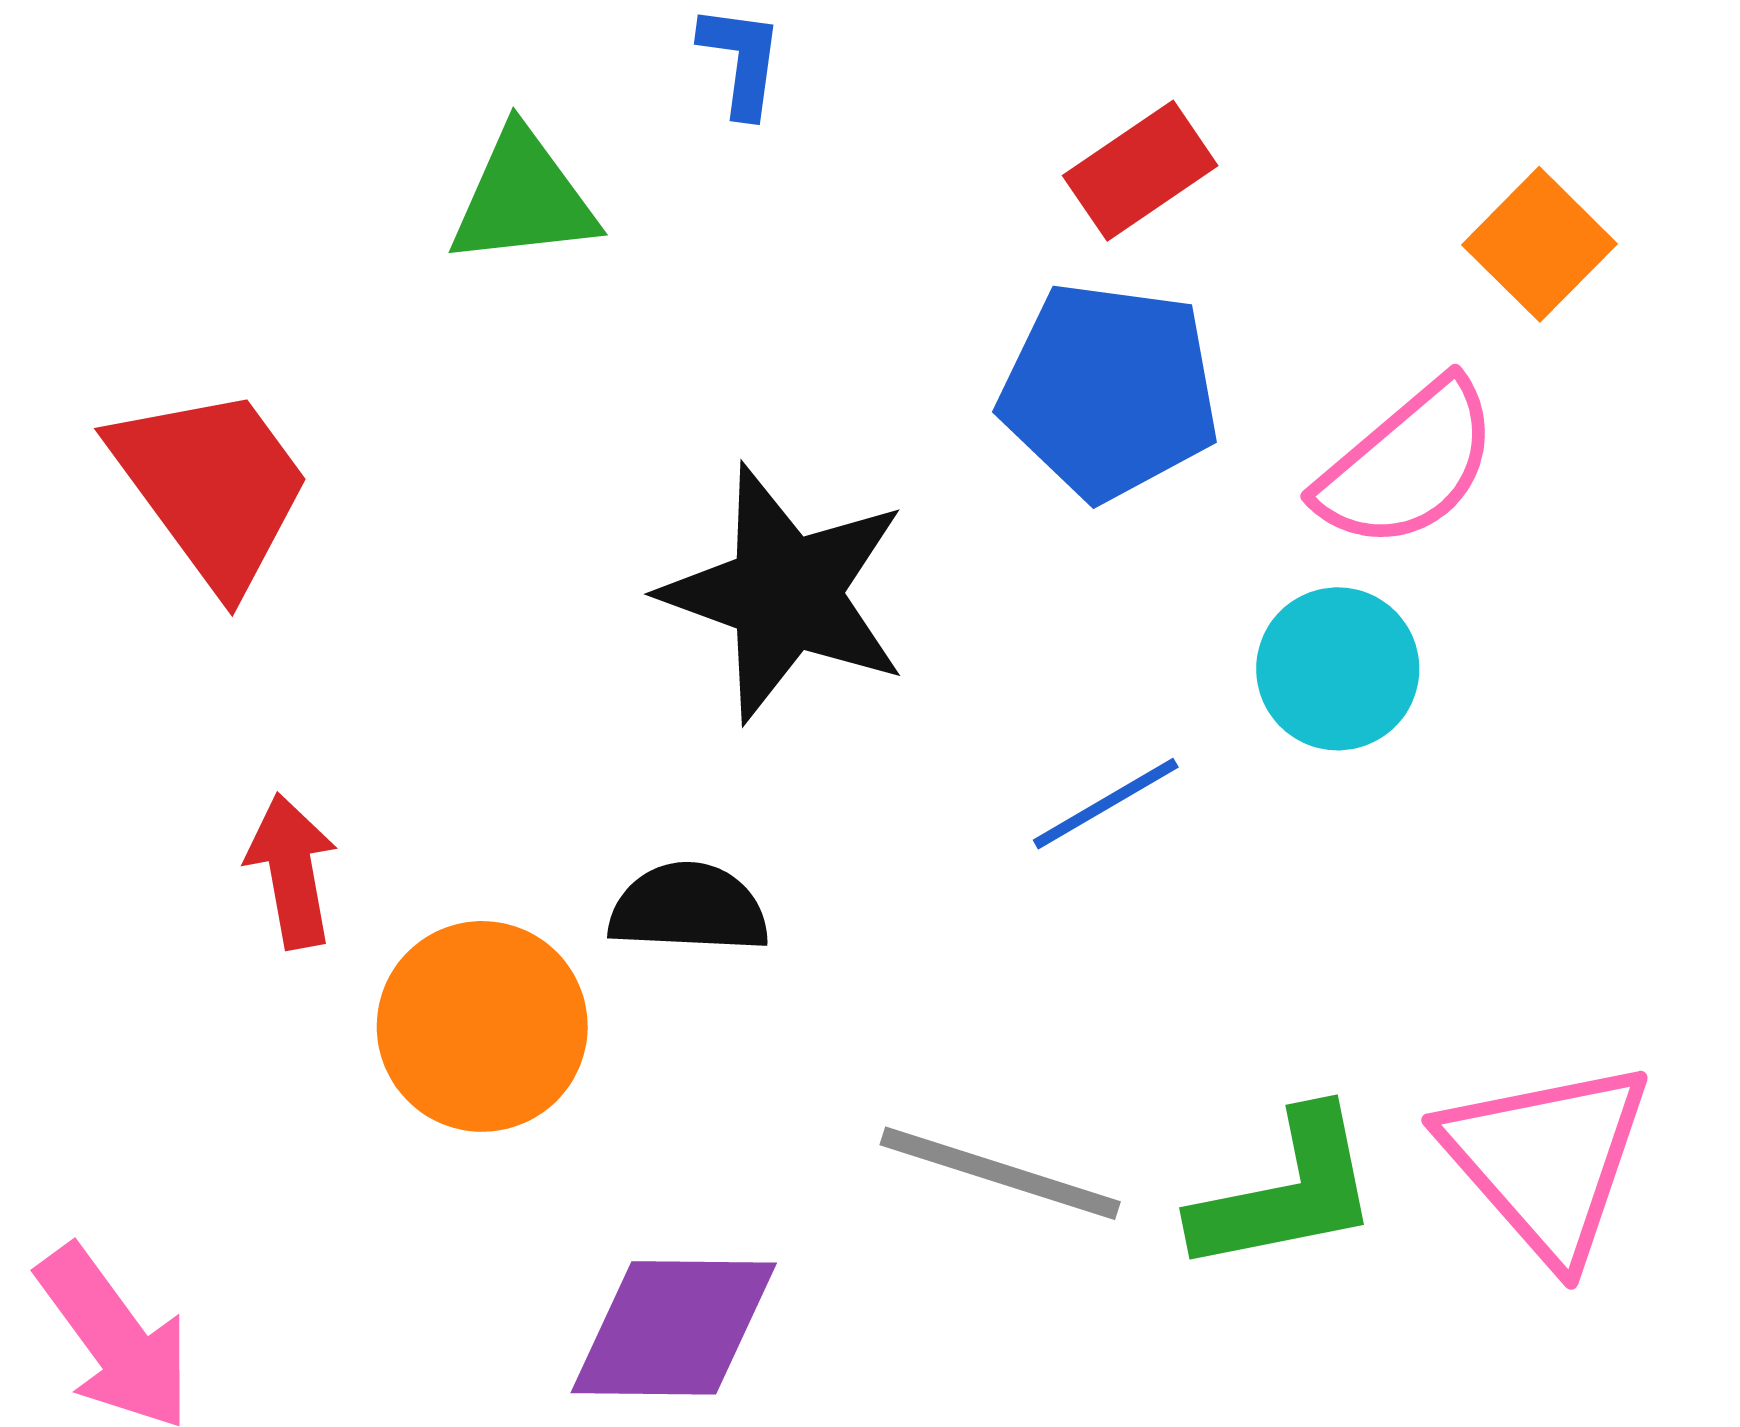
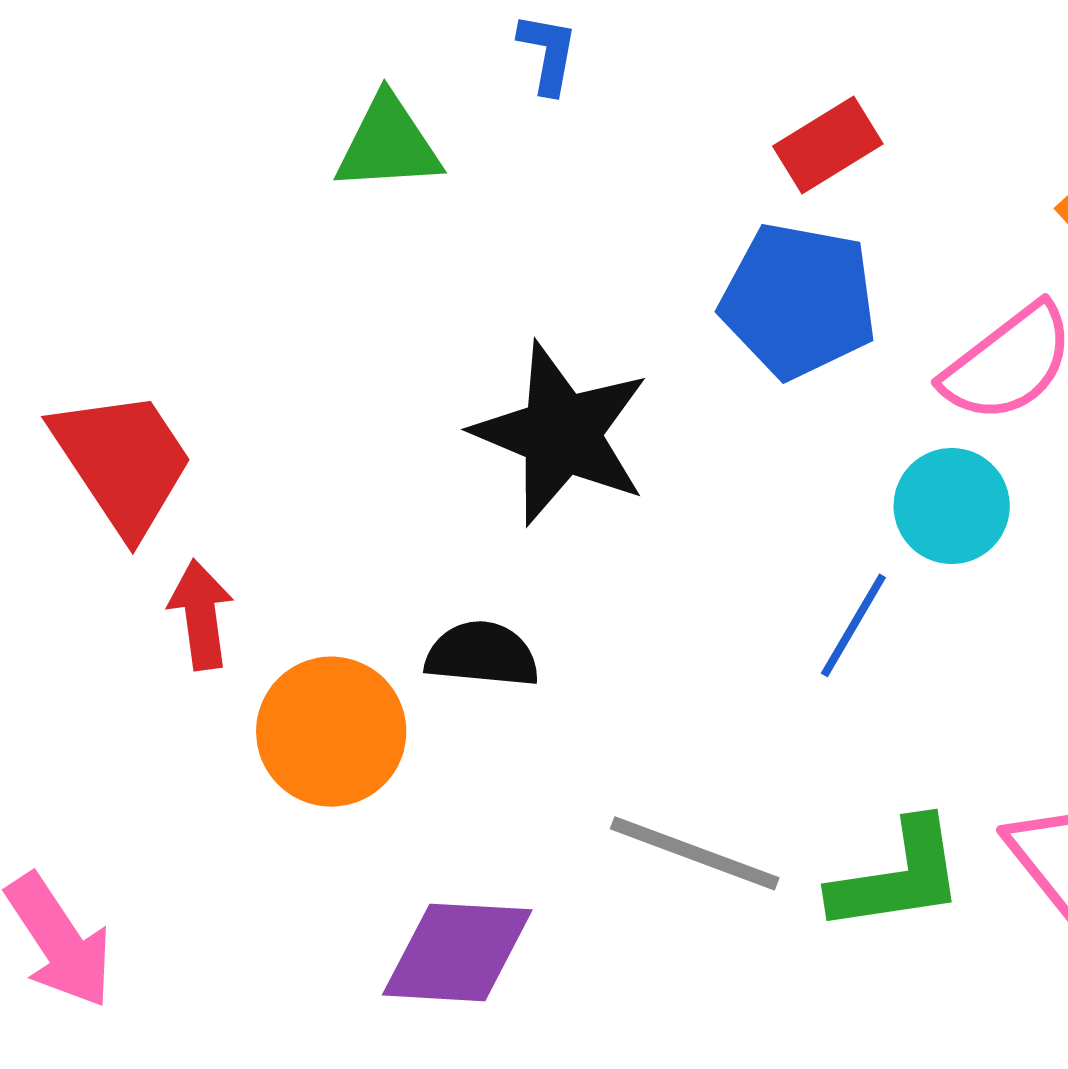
red trapezoid: (212, 487) -> (123, 462), moved
blue line: (1106, 804) -> (853, 625), moved, turned -32

